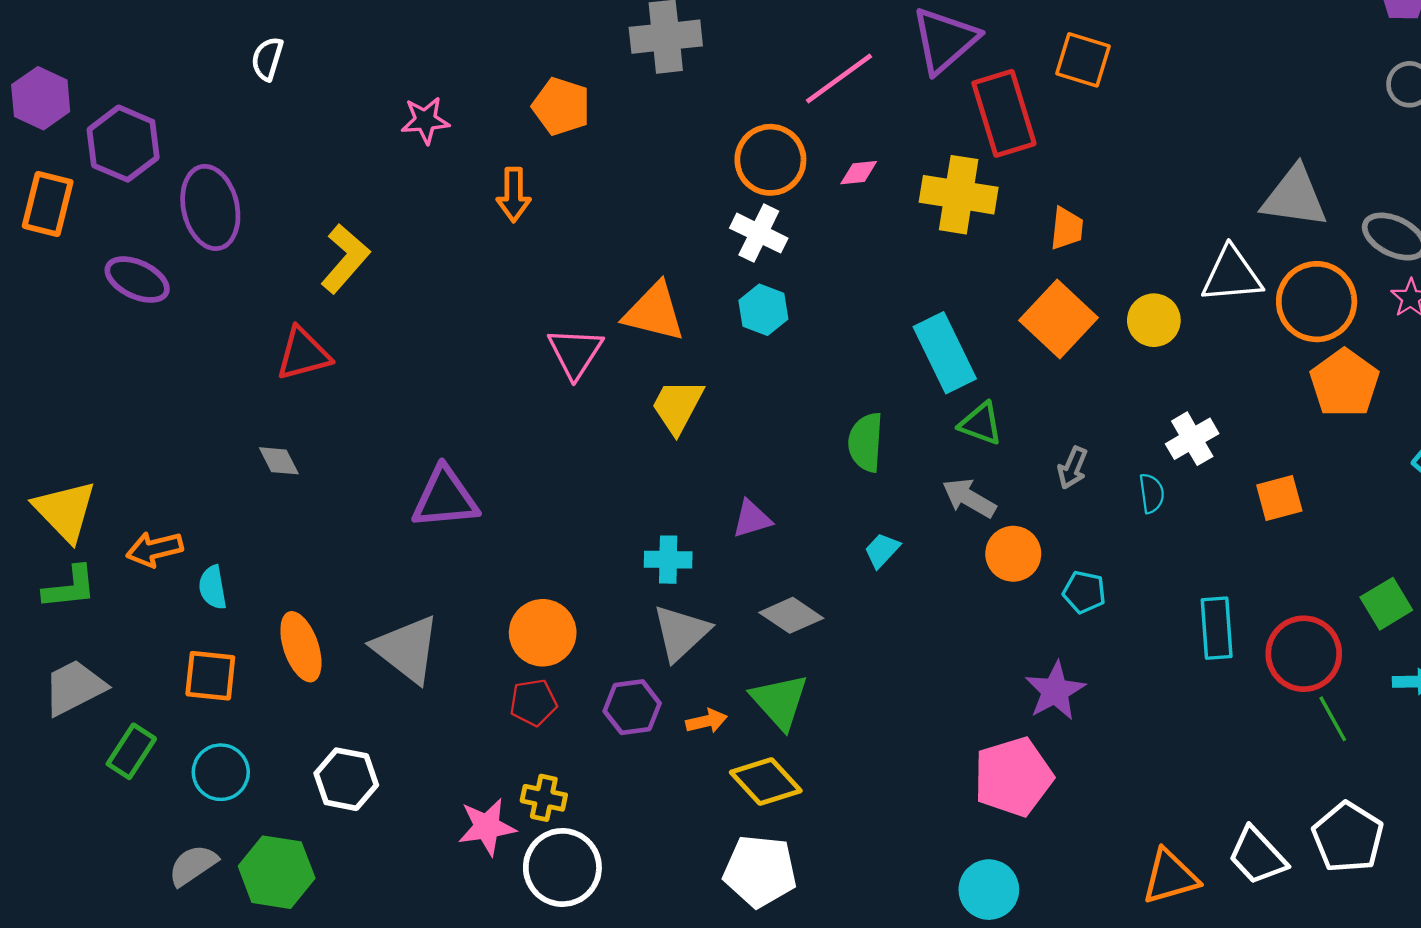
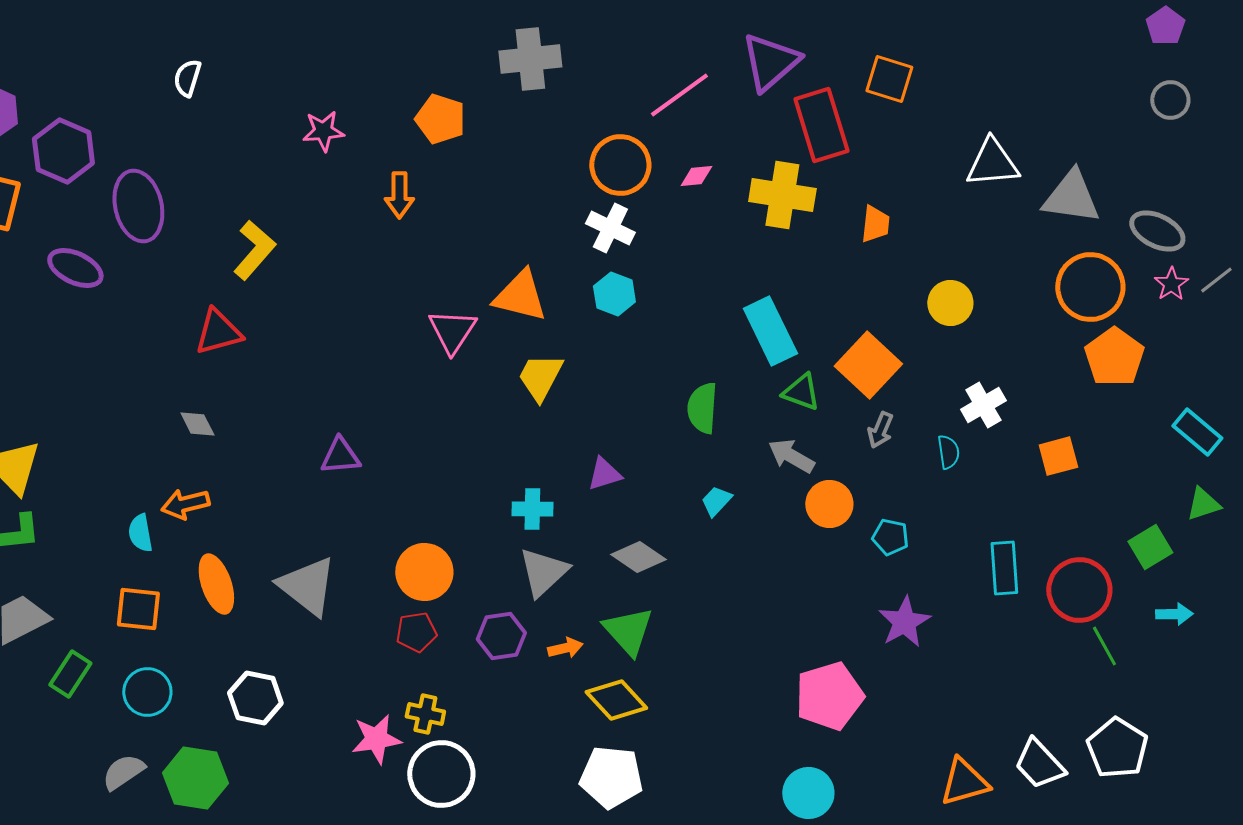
white triangle: (1232, 275) -> (992, 163), moved
orange square: (1059, 319) -> (868, 365), moved
purple triangle: (445, 498) -> (340, 456), size x0.7
orange arrow: (155, 549) -> (185, 504), moved
purple star: (1055, 691) -> (904, 622), moved

